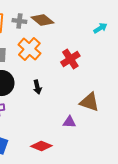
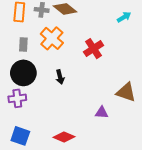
brown triangle: (89, 102) -> (126, 92), moved
purple triangle: (69, 122) -> (102, 113), moved

